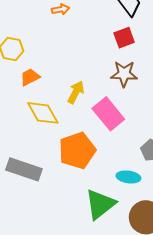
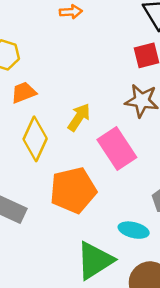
yellow diamond: (43, 113) -> (35, 139), turned 48

